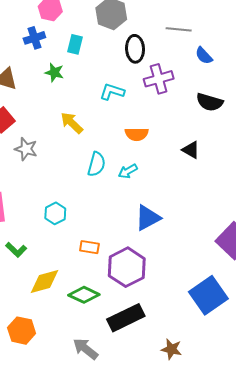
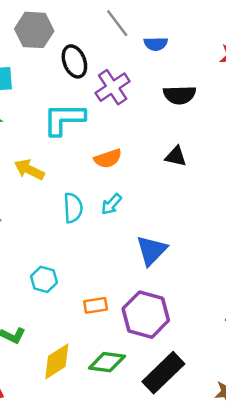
gray line: (179, 29) -> (117, 23), turned 65
blue semicircle: (204, 56) -> (156, 44), turned -30
cyan L-shape: (112, 92) -> (64, 119), size x1.5

